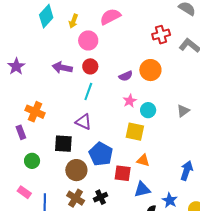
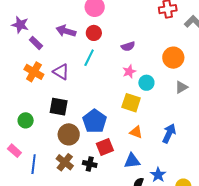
purple star: (16, 66) -> (20, 25), turned -30
orange circle: (150, 70) -> (173, 58), moved
purple triangle: (83, 122) -> (61, 72), moved
purple rectangle: (21, 132) -> (36, 43), moved, turned -32
blue arrow: (187, 171) -> (169, 133), moved
red square: (123, 173) -> (105, 147), moved, turned -36
black cross: (101, 197) -> (90, 164), turned 32

